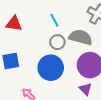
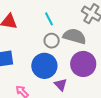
purple triangle: (86, 89) -> (61, 85), moved

